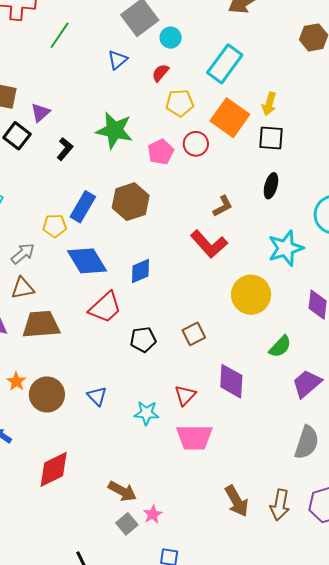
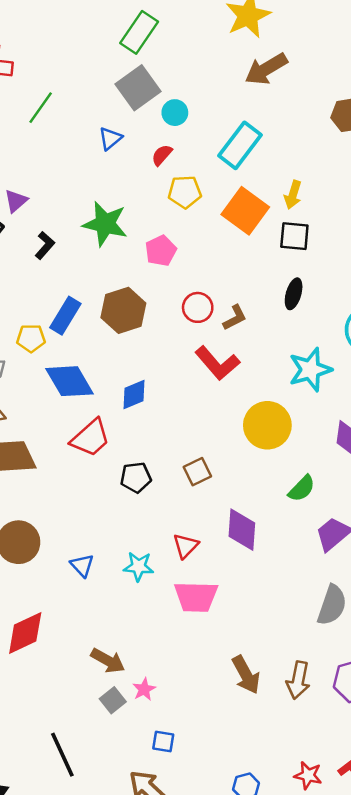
red circle: (196, 144) -> (198, 307), moved
blue triangle: (97, 396) -> (82, 565), moved

